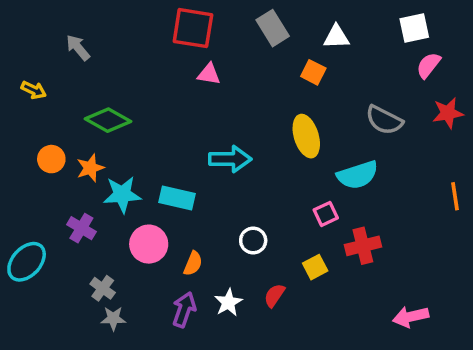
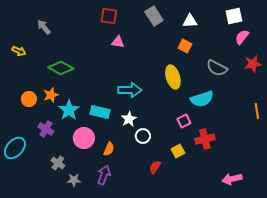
red square: (193, 28) -> (109, 16), size x0.7
orange square: (313, 72) -> (185, 46), moved
orange circle: (51, 159) -> (29, 99), moved
cyan star: (122, 194) -> (69, 110), turned -30
white star: (228, 302) -> (129, 119), moved
gray star: (113, 318) -> (74, 180), moved

